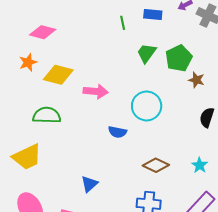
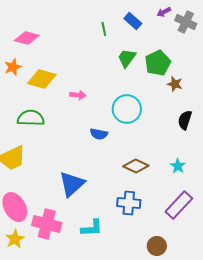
blue rectangle: (153, 15) -> (133, 21), turned 36
pink arrow: (96, 91) -> (78, 95), size x0.7
blue triangle: (89, 184) -> (72, 184), size x1.6

